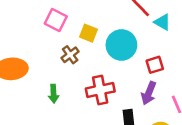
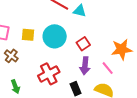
brown cross: (70, 55) -> (11, 56), moved

